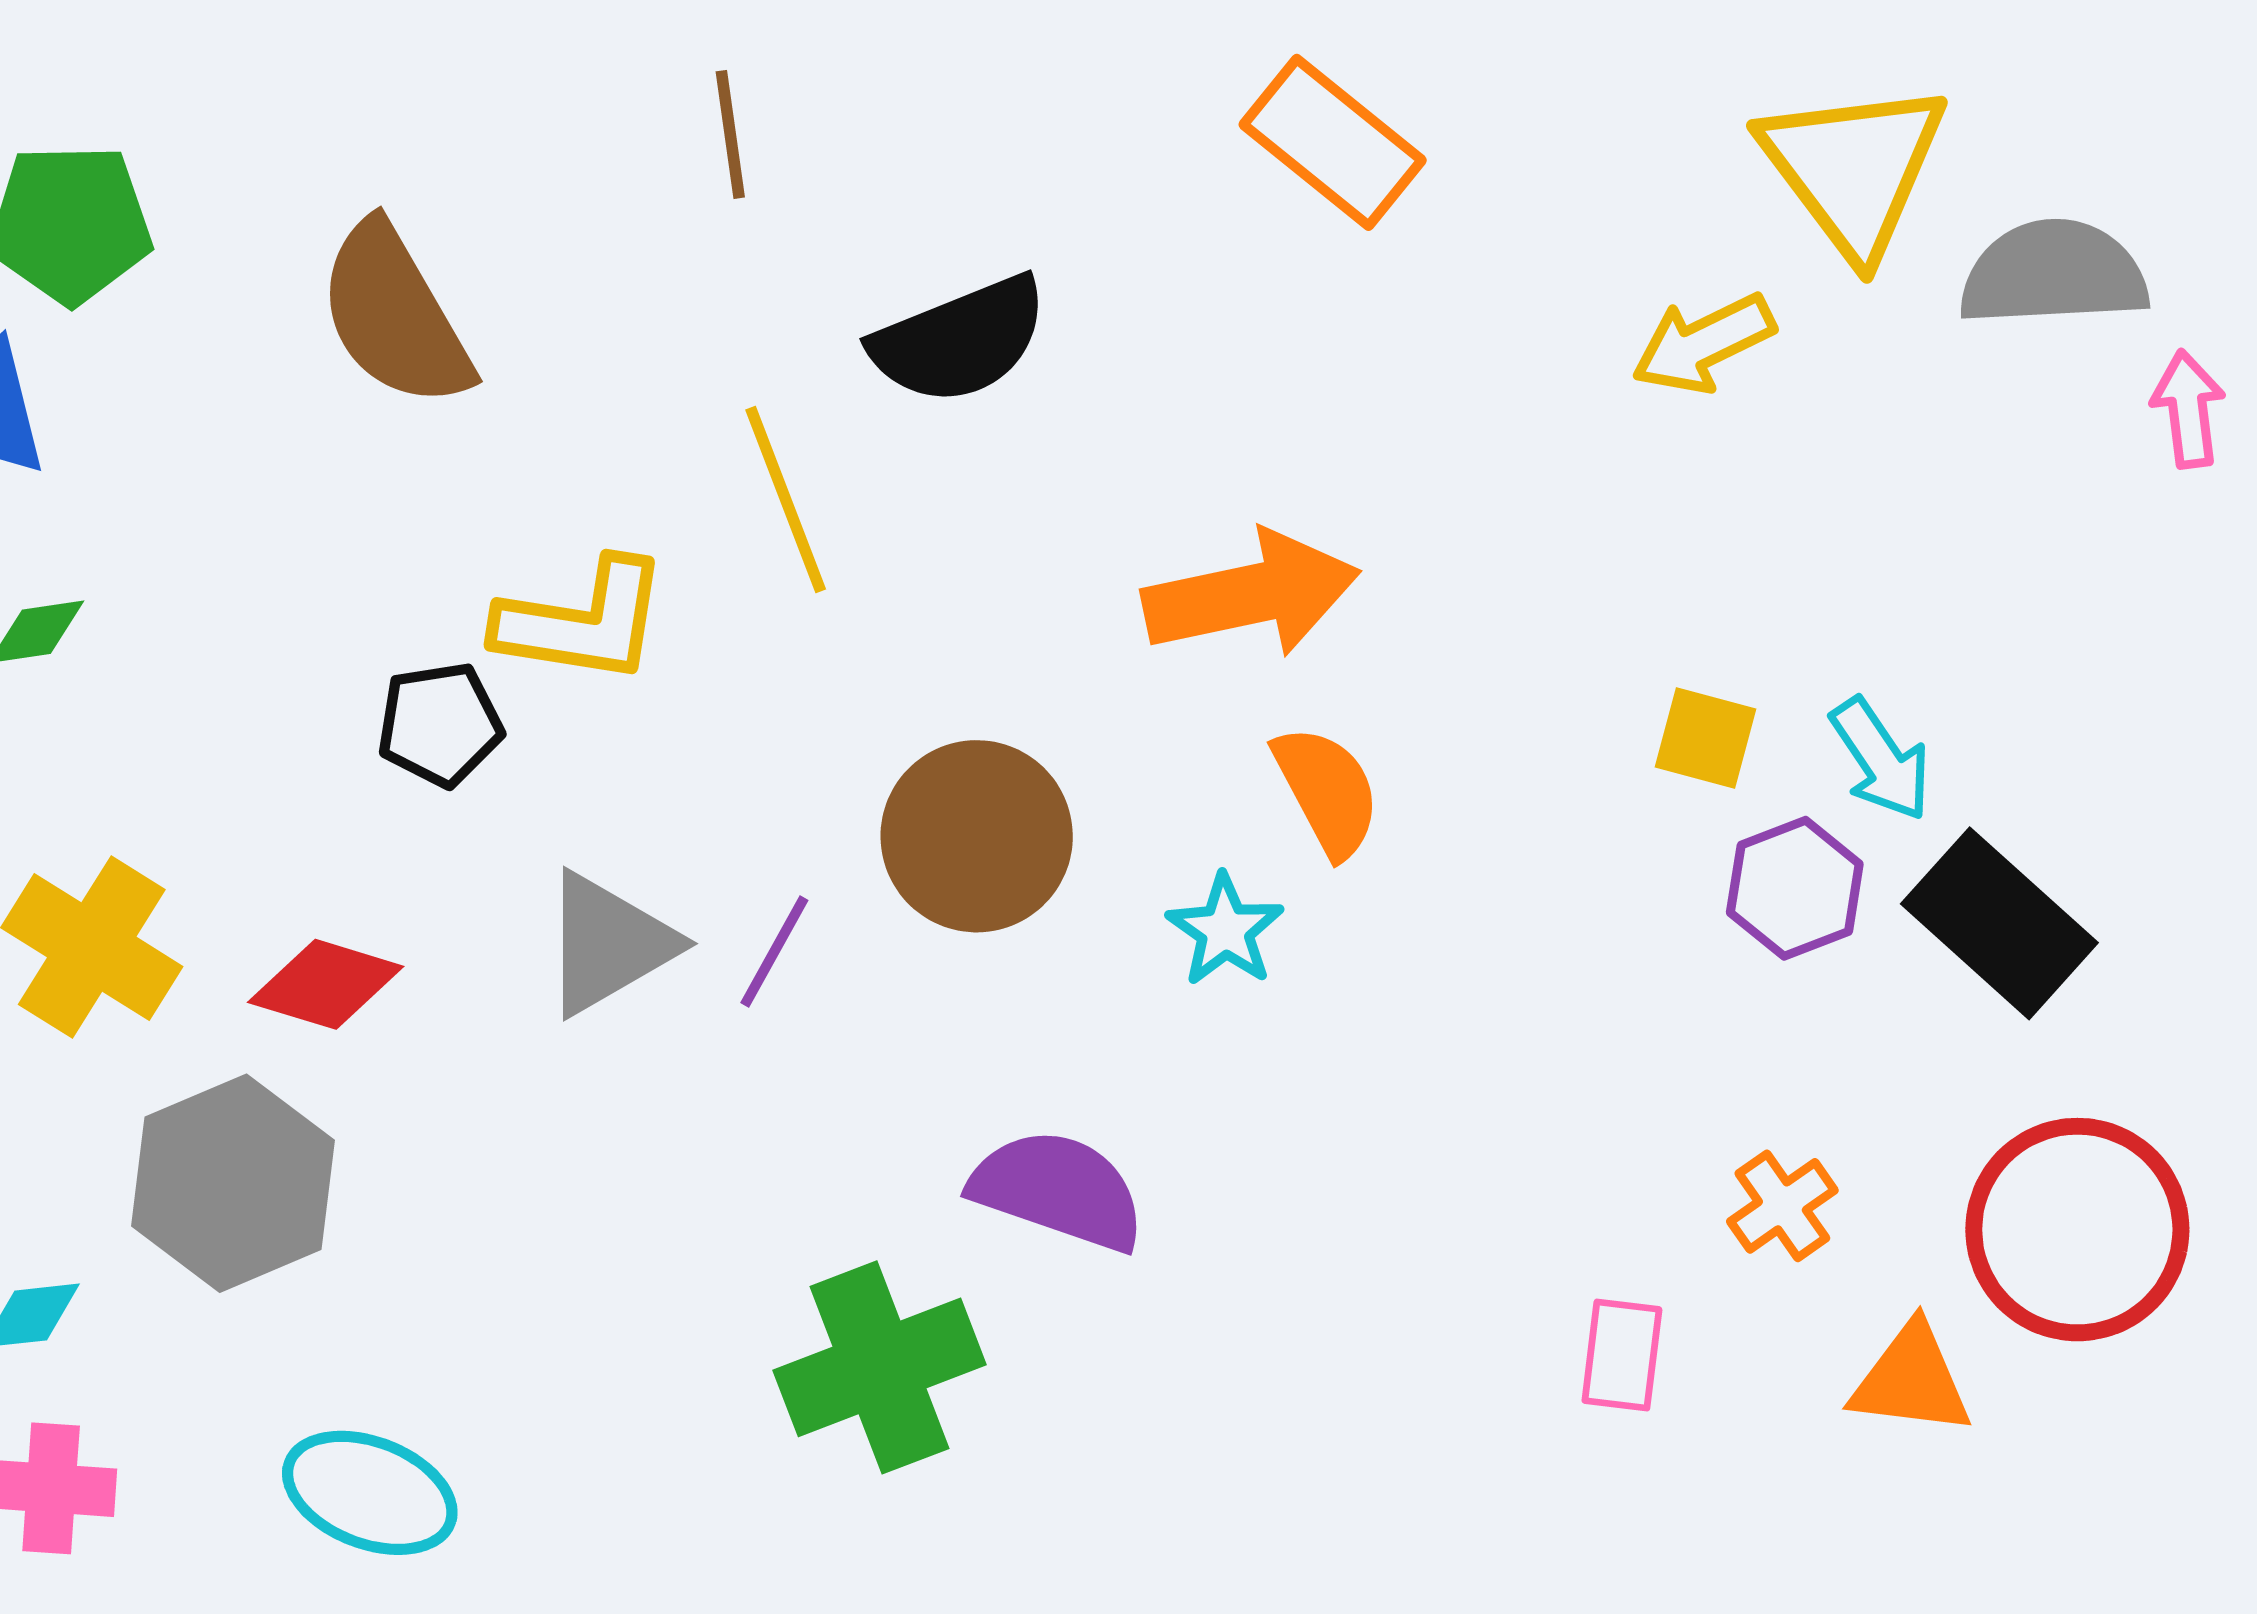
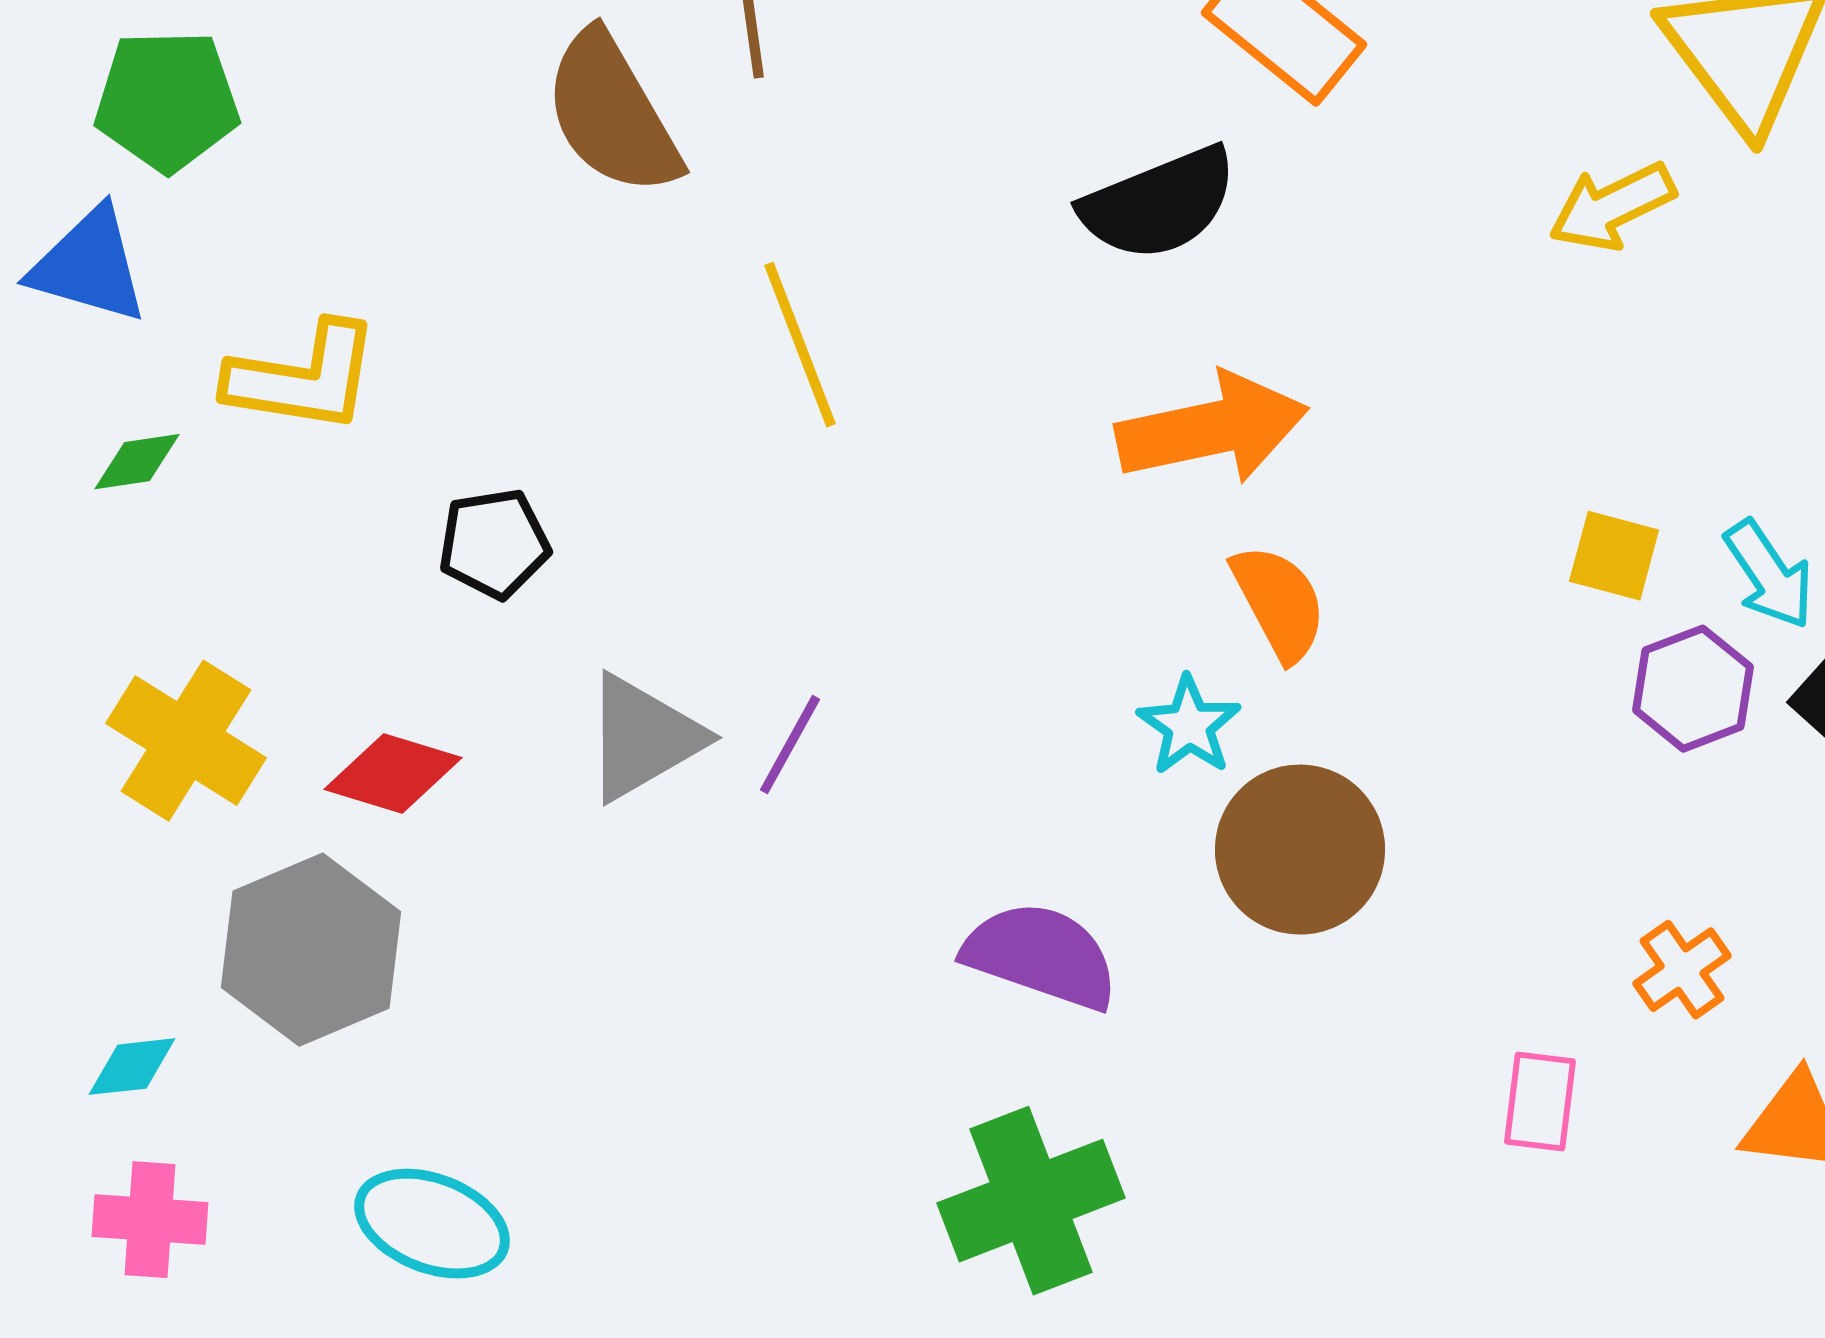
brown semicircle: (395, 315) -> (612, 114), moved
black semicircle: (960, 340) -> (1159, 204), moved
yellow L-shape: (582, 622) -> (303, 378), moved
brown circle: (977, 836) -> (1300, 850), moved
green cross: (879, 1367) -> (1031, 1201), moved

